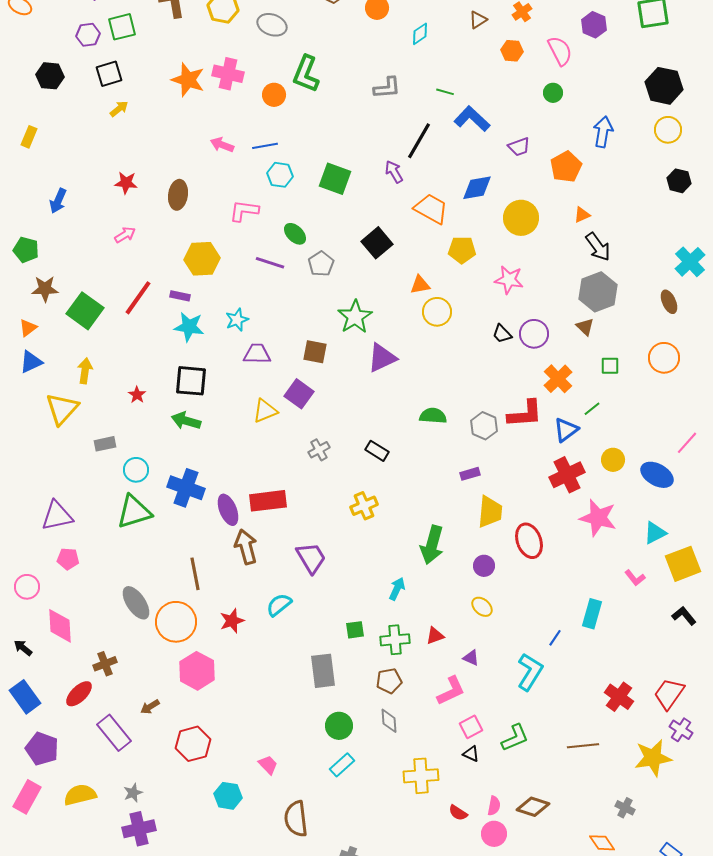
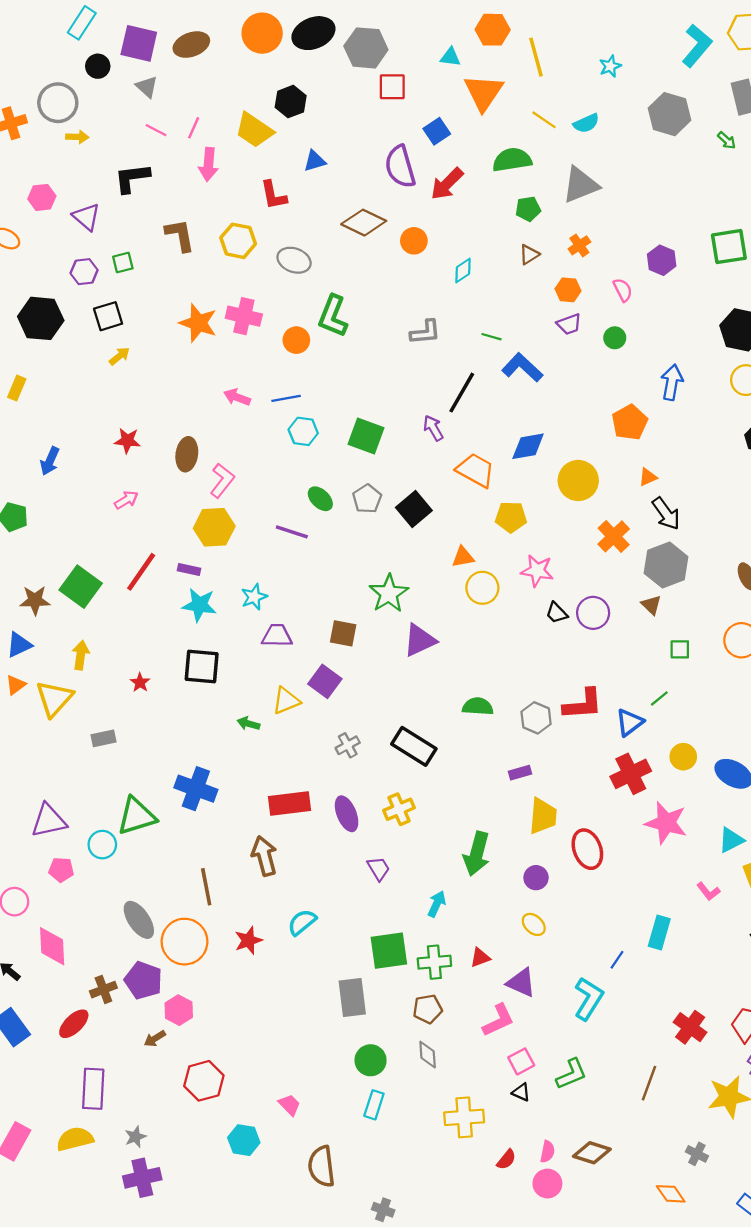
green square: (122, 27) -> (123, 263), size x0.7
pink semicircle: (560, 51) -> (623, 290), size x0.7
black hexagon: (50, 76) -> (41, 318), size x1.4
purple trapezoid: (519, 147) -> (569, 324), moved
pink L-shape: (244, 211) -> (222, 480), moved, turned 120
gray pentagon: (321, 264) -> (367, 499), moved
pink star: (509, 280) -> (537, 571), moved
brown star: (45, 289) -> (35, 600), moved
orange triangle: (28, 328) -> (16, 685), moved
orange cross: (558, 379) -> (614, 536), moved
green arrow: (186, 421) -> (248, 724), moved, size x0.7
black rectangle: (377, 451) -> (414, 746), size x1.6
cyan circle: (136, 470) -> (102, 845), moved
purple ellipse: (228, 510) -> (347, 814), moved
purple trapezoid: (311, 558) -> (379, 869), moved, size x0.7
green square: (355, 630) -> (389, 951), size x1.8
purple triangle: (471, 658) -> (521, 983), size x1.6
pink hexagon: (197, 671) -> (179, 1010), moved, size x0.7
purple rectangle: (114, 733) -> (93, 1089), moved, turned 42
brown line: (583, 746) -> (649, 1083), turned -64
purple pentagon: (42, 749) -> (143, 980), moved
cyan rectangle: (342, 765) -> (374, 1105), turned -30
red semicircle: (458, 813) -> (506, 1160), turned -84

